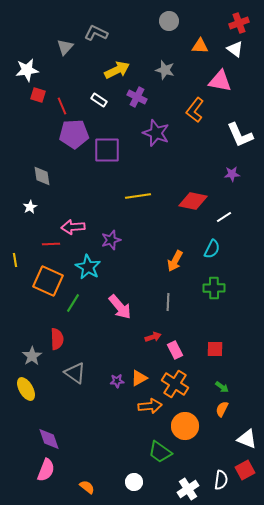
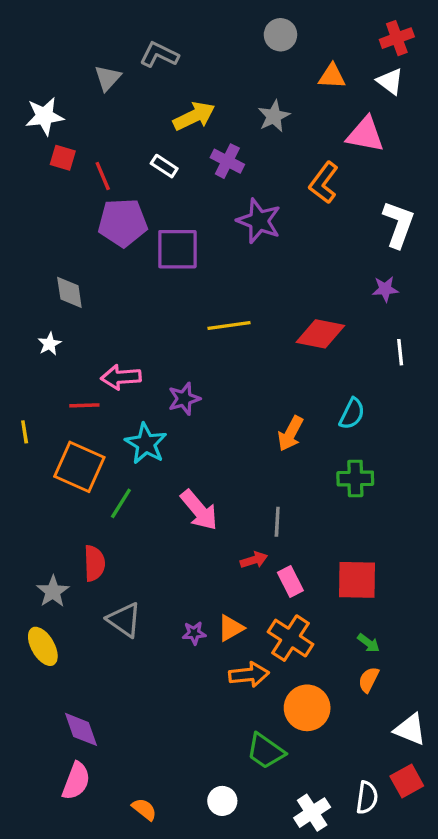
gray star: (165, 70) -> (274, 116), turned 30
white L-shape: (240, 135) -> (398, 224), turned -136
white line: (224, 217) -> (400, 352), moved, turned -63
gray line: (168, 302) -> (277, 522), moved
red square: (215, 349) -> (357, 580), size x1.5

